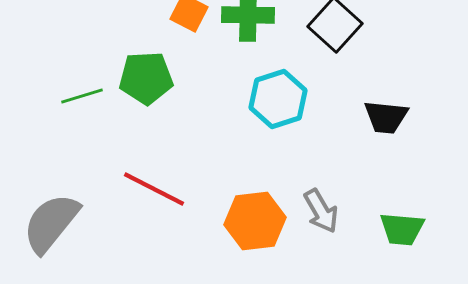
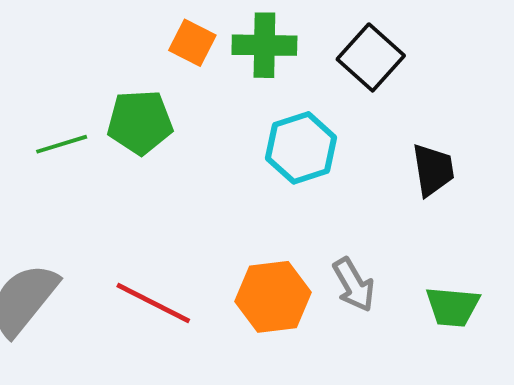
black trapezoid: (386, 117) -> (433, 170), turned -105
red line: (154, 189) -> (153, 303), moved

